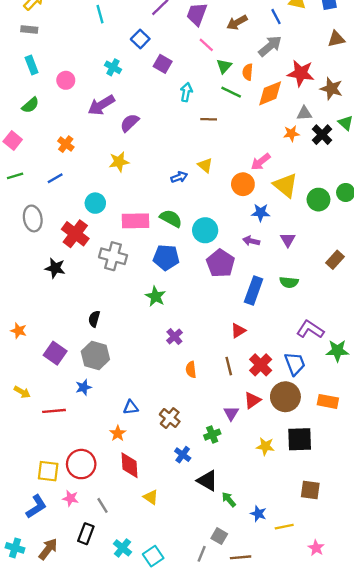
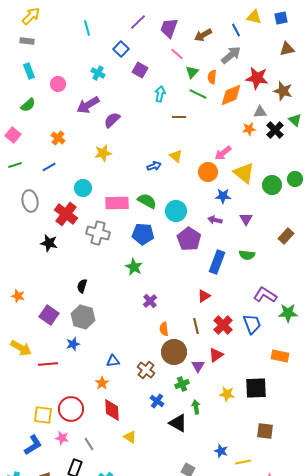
yellow arrow: (22, 392) -> (21, 348), size x1.5
brown circle: (285, 397) -> (174, 352), moved
green arrow: (229, 499) -> (196, 407), moved, turned 32

